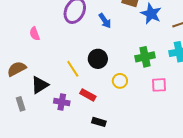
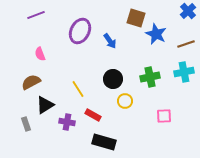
black circle: (98, 59) -> (113, 79), moved
brown semicircle: (17, 69) -> (31, 82), moved
pink square: (159, 85) -> (164, 116), moved
black rectangle: (99, 122) -> (104, 142), size x1.6

